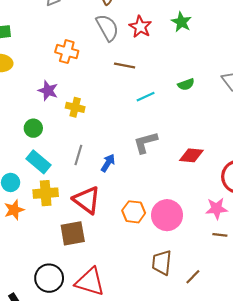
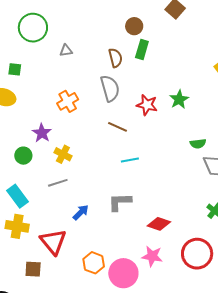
red star: (140, 27) -> (147, 105), moved, turned -30
orange cross: (67, 52) -> (68, 101), turned 30
green semicircle: (186, 84) -> (198, 144), moved
green circle: (33, 128) -> (23, 156), moved
gray line: (78, 155) -> (58, 183), moved, turned 42
pink star: (217, 209) -> (152, 256), moved
brown square: (73, 233) -> (33, 269), size x0.7

